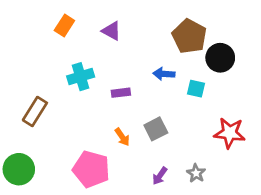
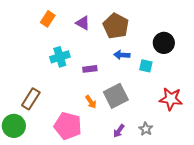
brown pentagon: (189, 36) -> (116, 26), moved
brown rectangle: (35, 111) -> (31, 99), moved
gray square: (156, 129) -> (116, 96), size x1.4

